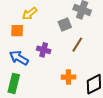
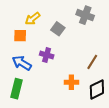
gray square: (65, 25) -> (58, 29), moved, turned -32
brown line: (77, 45) -> (92, 62), moved

